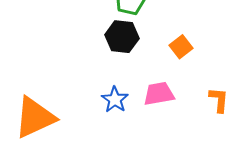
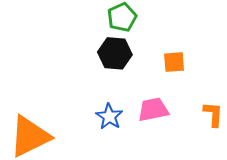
orange square: (181, 47) -> (174, 62), turned 35

